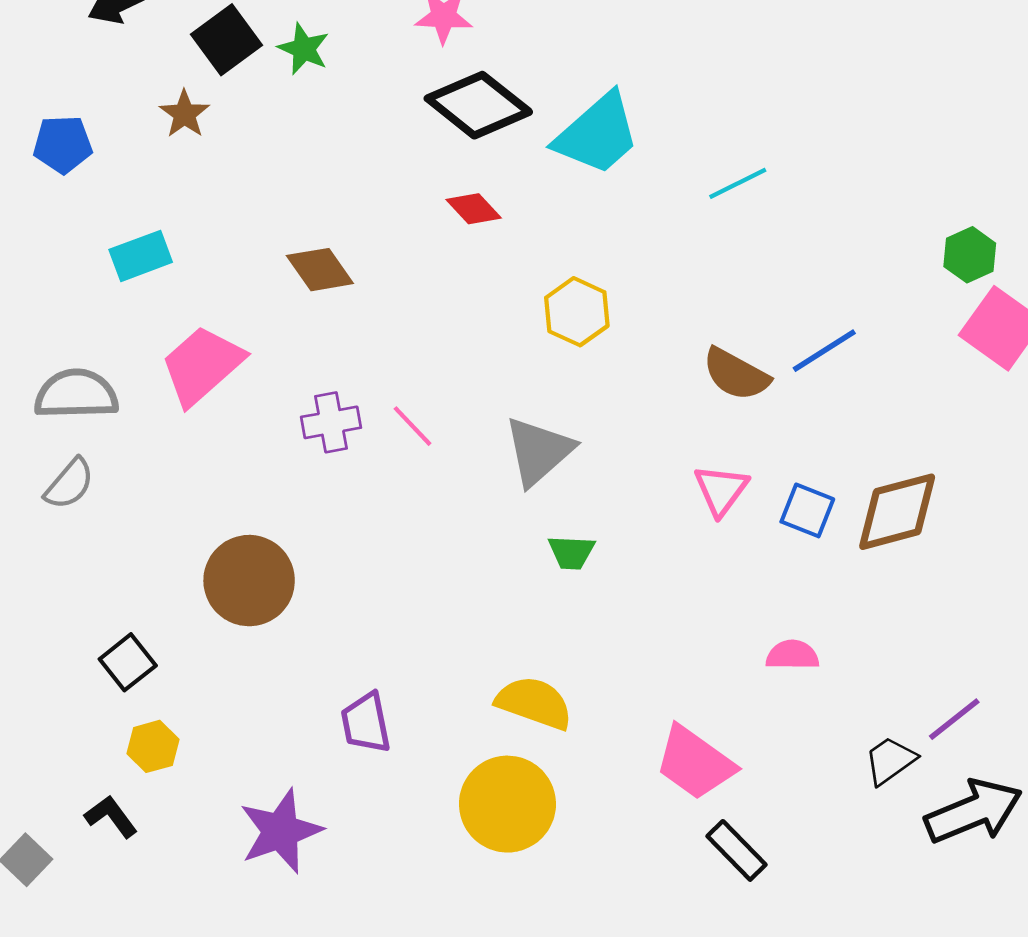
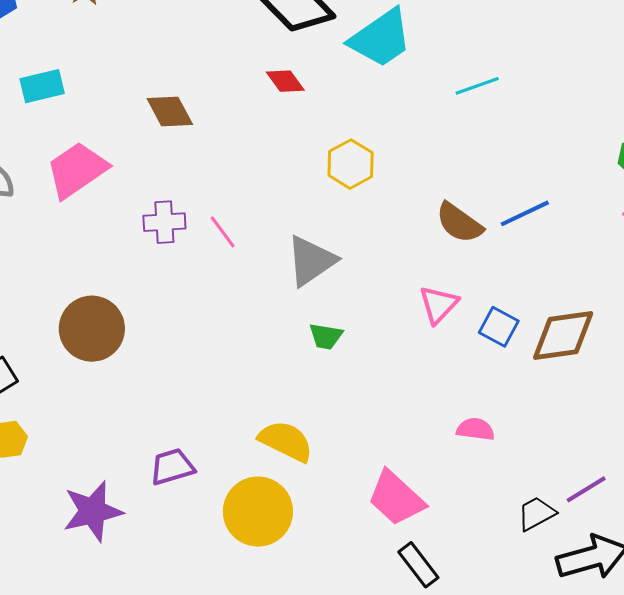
purple trapezoid: (366, 723) -> (172, 467), moved, turned 78

